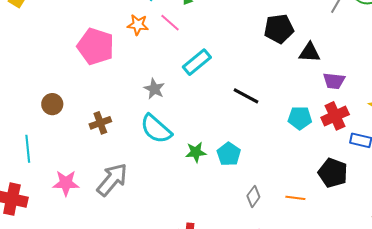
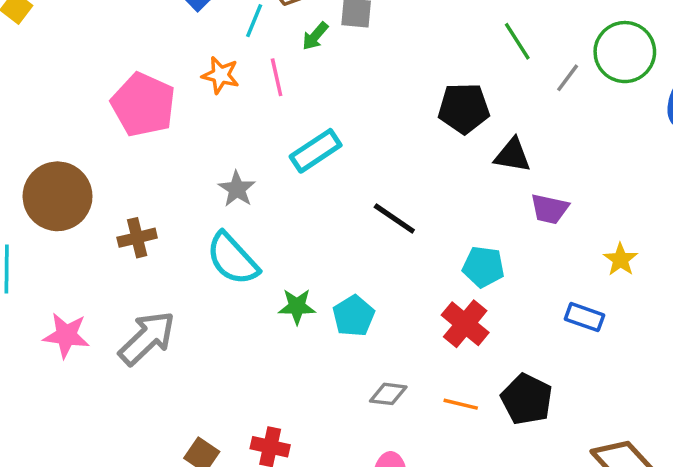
pink line: (170, 23) -> (277, 77), turned 30
brown circle: (52, 104) -> (58, 196), size x1.8
red cross: (335, 116) -> (465, 324), moved, turned -32
black pentagon: (333, 173) -> (527, 399), moved
gray diamond: (253, 196) -> (388, 394), turned 55

